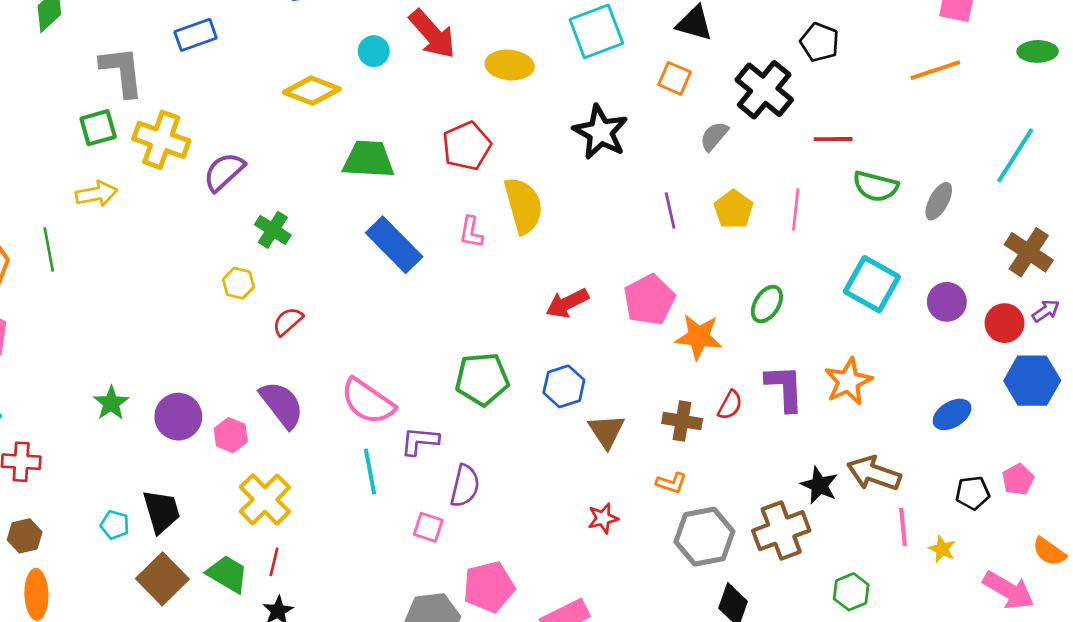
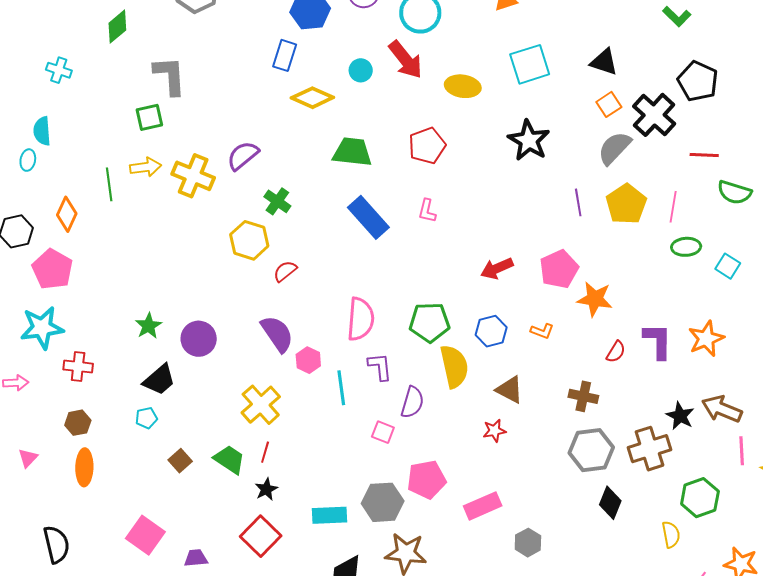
blue rectangle: (196, 35) -> (285, 55), moved, turned -56
black pentagon: (820, 42) -> (698, 81), size x1.4
orange square: (675, 78) -> (609, 104), moved, turned 30
gray semicircle: (714, 136) -> (614, 148), size x1.5
yellow cross: (161, 140) -> (193, 176), moved
yellow semicircle: (523, 206) -> (454, 366), moved
yellow pentagon: (734, 209) -> (626, 204), size x1.4
green line: (49, 249) -> (109, 184), moved
yellow hexagon: (238, 283) -> (249, 240), size x1.6
cyan square: (872, 284) -> (728, 266), size x0.6
green ellipse: (767, 304) -> (686, 247), moved, turned 52
pink semicircle: (368, 401) -> (361, 319), moved, turned -123
brown cross: (682, 421) -> (583, 396), moved
brown triangle: (606, 431) -> (510, 390), moved, turned -32
pink hexagon: (231, 435) -> (308, 360), moved
purple L-shape: (420, 441) -> (380, 367), turned 76
orange L-shape: (671, 483) -> (542, 331), moved
black trapezoid: (161, 511) -> (159, 380), moved, turned 63
red star: (603, 518) -> (494, 431), moved
cyan pentagon: (115, 525) -> (146, 418), turned -30
brown square: (162, 579) -> (180, 461), size x0.6
green hexagon: (851, 592) -> (700, 498), size x1.4

